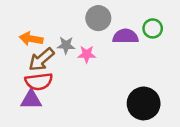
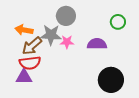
gray circle: (98, 18) -> (66, 16), moved
purple semicircle: (125, 36) -> (97, 44), moved
gray star: (66, 45) -> (51, 35), size x1.5

